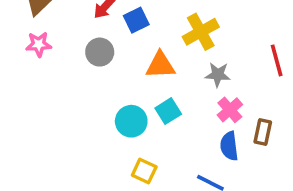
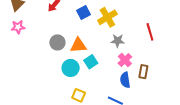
blue square: (136, 20) -> (84, 12), moved
gray circle: (100, 52) -> (57, 42), moved
orange triangle: (160, 65) -> (78, 45), moved

